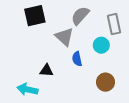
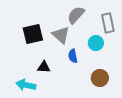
black square: (35, 16) -> (33, 34), moved

